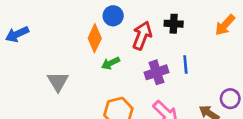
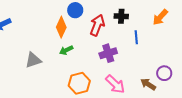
green arrow: (110, 63) -> (66, 50), moved
blue line: (185, 64) -> (136, 37), moved
gray triangle: (58, 82) -> (33, 60), turned 42

